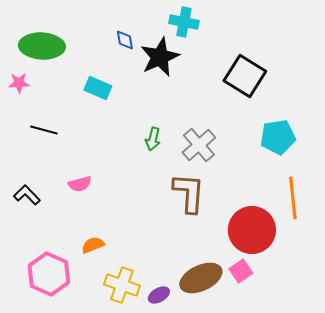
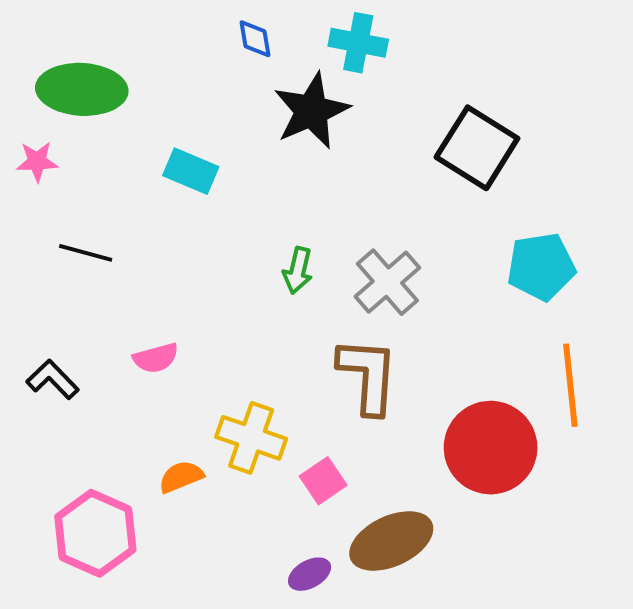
blue diamond: (125, 40) -> (255, 39), moved
pink square: (241, 271) -> (323, 481), moved
yellow cross: (122, 285) -> (251, 438), moved

